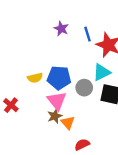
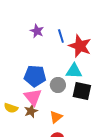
cyan triangle: (102, 72) -> (74, 71), turned 30
yellow semicircle: (35, 78) -> (11, 108), moved, turned 32
orange triangle: (68, 123) -> (56, 117), moved, turned 32

